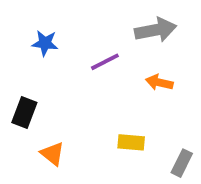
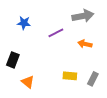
gray rectangle: (182, 163) -> (93, 79), moved

